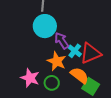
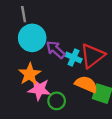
orange star: (57, 61) -> (30, 74), moved, turned 30
pink star: (30, 78) -> (39, 89), moved

